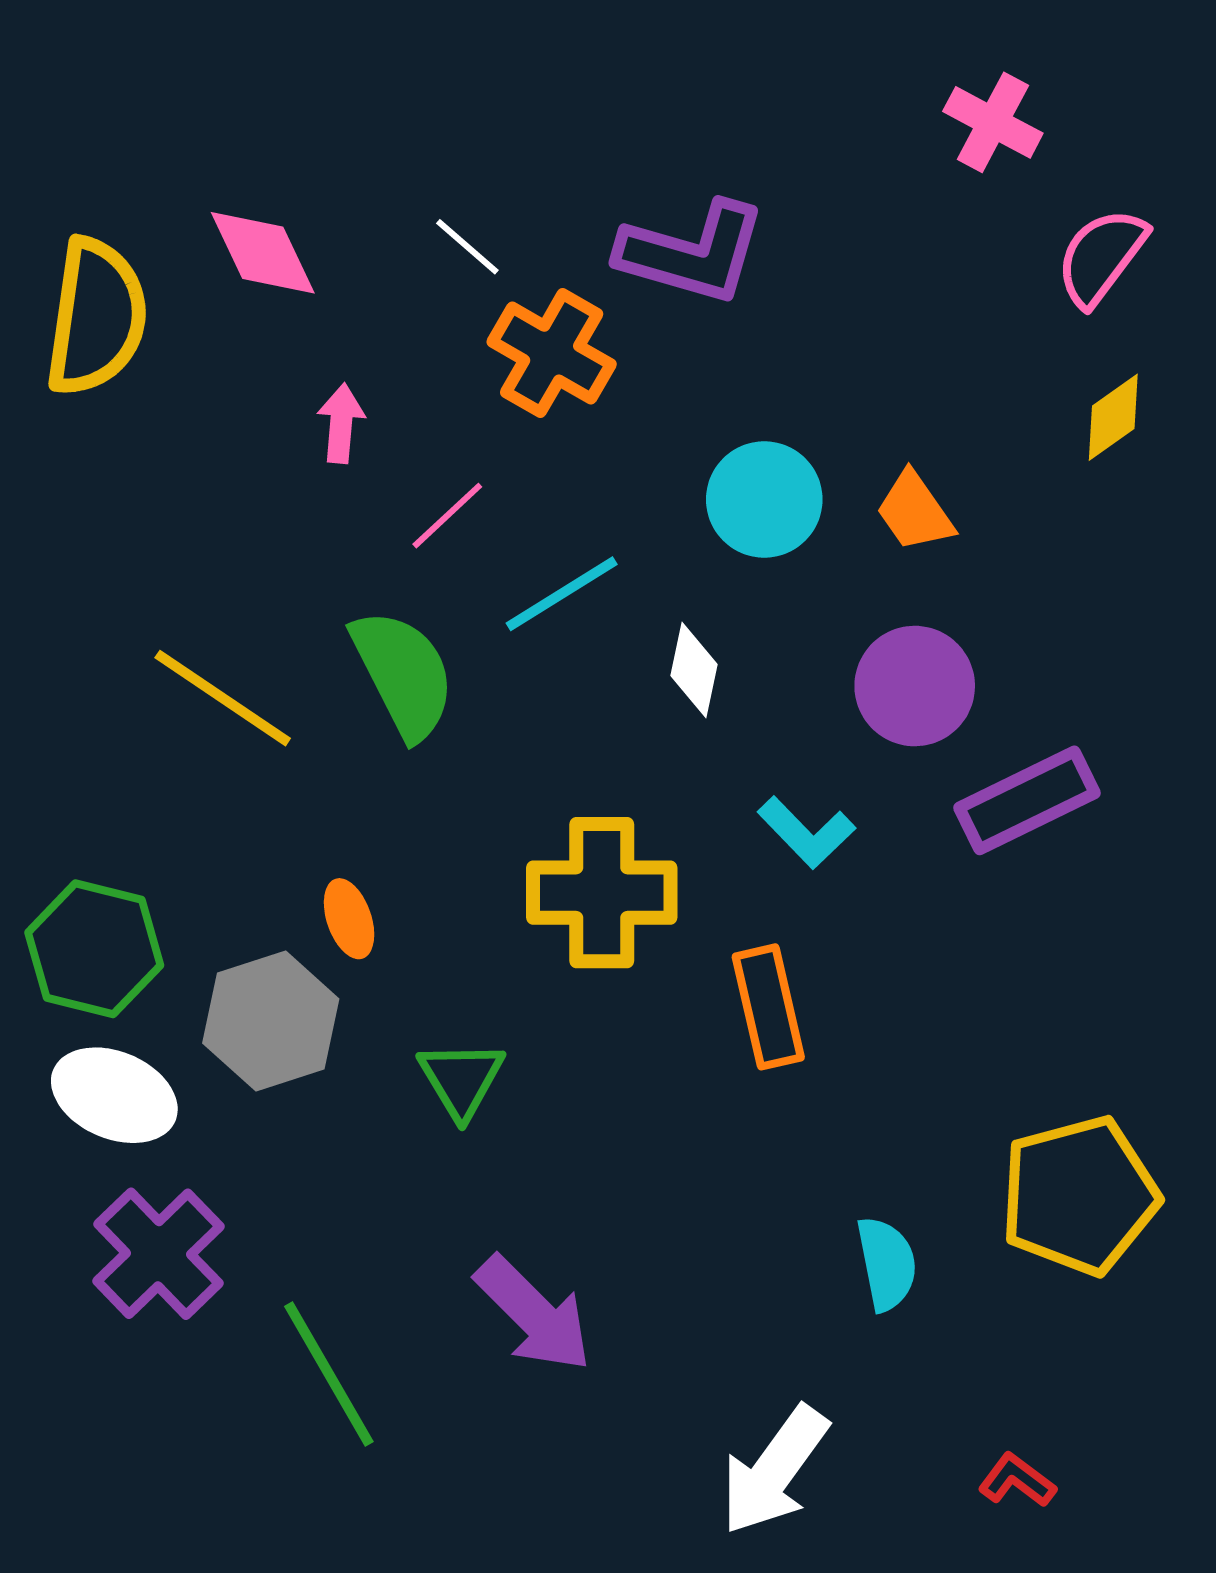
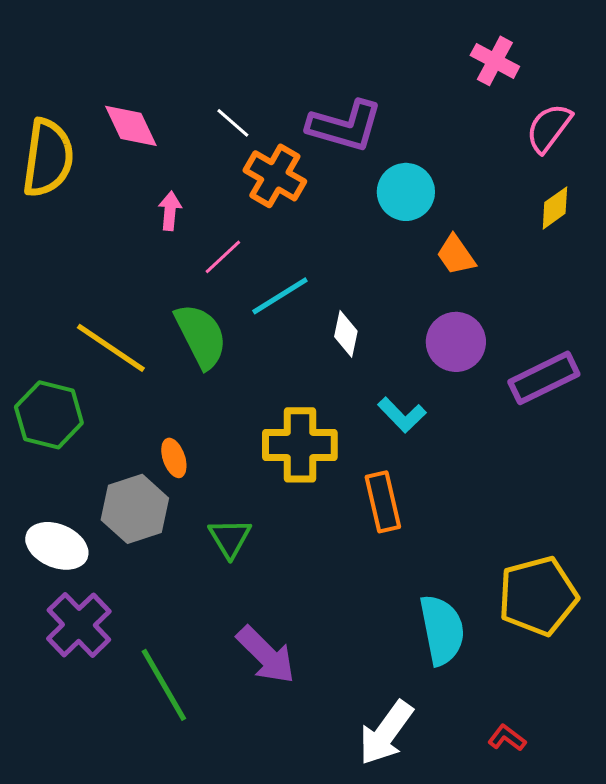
cyan circle: (764, 499) -> (406, 192), moved
purple rectangle: (1027, 800) -> (544, 378), moved
green hexagon: (94, 949) -> (49, 415), moved
cyan semicircle: (887, 1264) -> (442, 630), size x1.5

